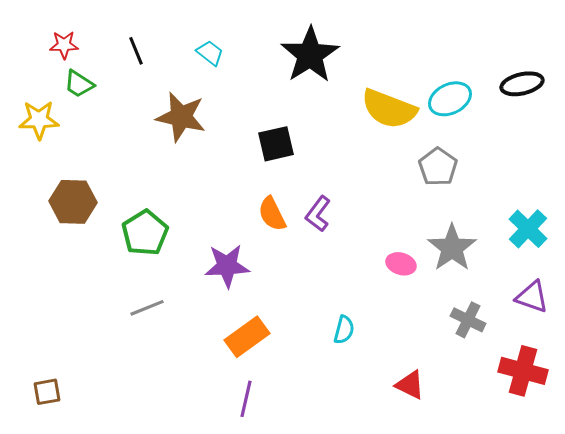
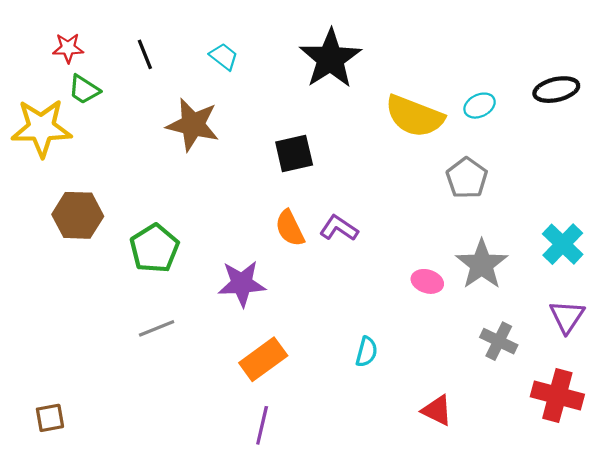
cyan ellipse: (450, 99) -> (480, 106), size x0.7
yellow star: (39, 120) -> (41, 128), size x1.4
purple L-shape: (318, 214) -> (339, 228), turned 87
purple triangle: (532, 297) -> (567, 317), turned 45

